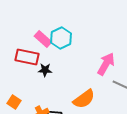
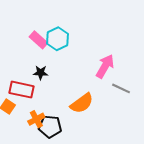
red rectangle: (27, 57) -> (22, 90), moved

